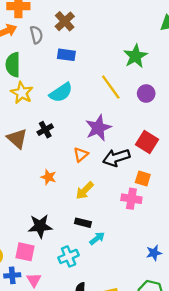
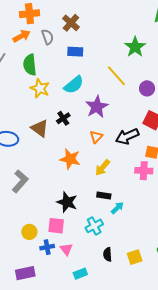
purple circle: (146, 94) -> (147, 88), moved
purple star: (98, 128) -> (97, 107), moved
orange star: (48, 177) -> (70, 159), size x1.5
black star: (40, 226) -> (67, 202), turned 30

